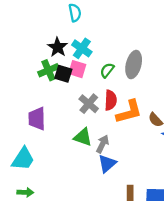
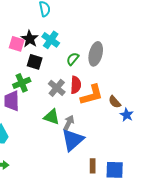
pink square: (77, 69) -> (17, 44), moved
green cross: (48, 70) -> (22, 83), moved
blue triangle: (107, 164) -> (73, 140), size x1.4

